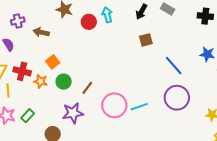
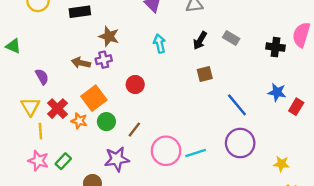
purple cross: (18, 21) -> (104, 60), moved
red circle: (89, 22) -> (135, 84), moved
orange square: (53, 62) -> (94, 98), size x1.5
red cross: (22, 71) -> (57, 109), turned 30

